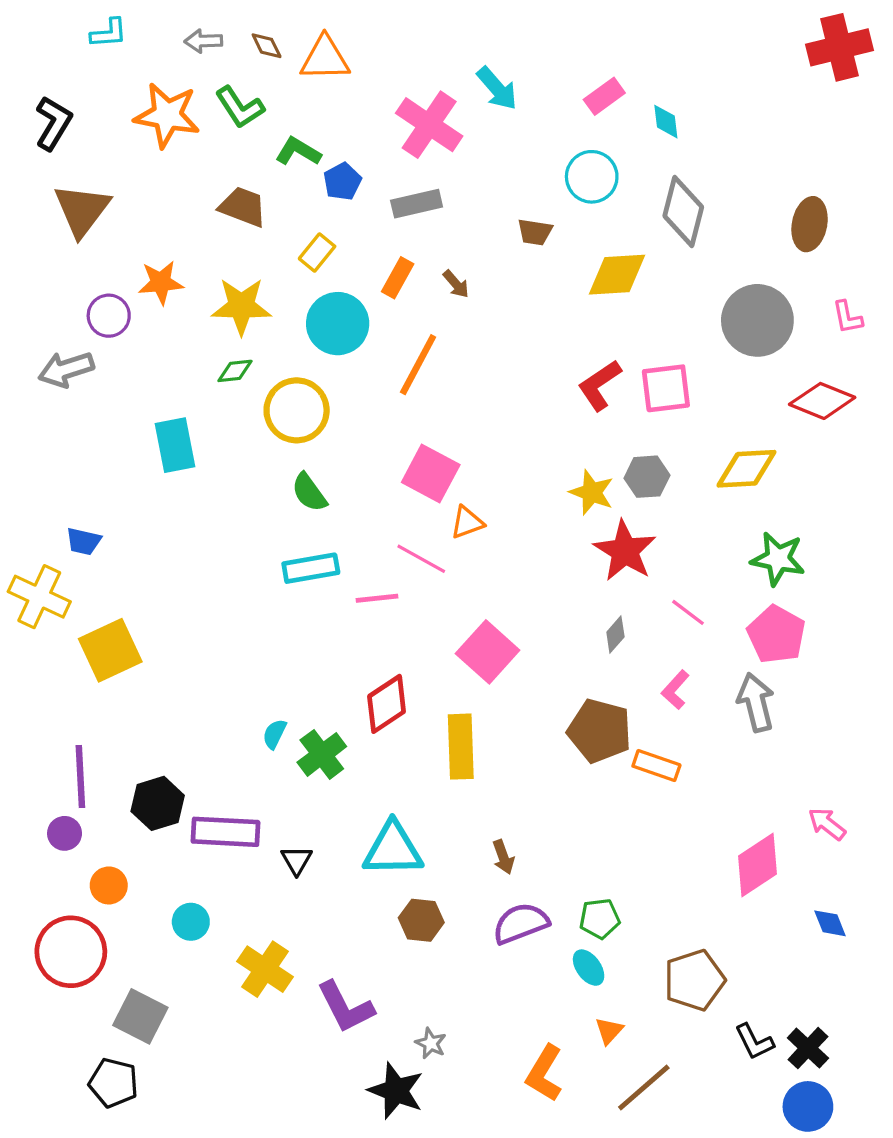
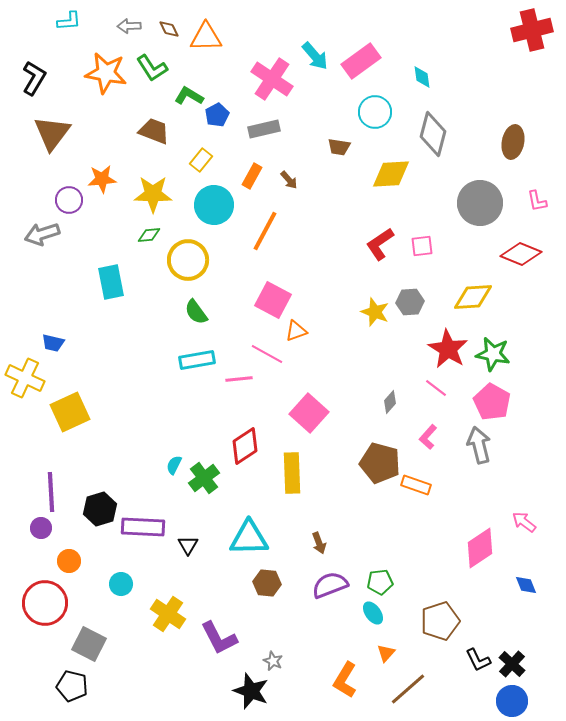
pink rectangle: (604, 96) -> (361, 61), moved, size x1.5
pink square: (666, 388) -> (422, 246), size x0.7
red star: (625, 551) -> (448, 349), moved

